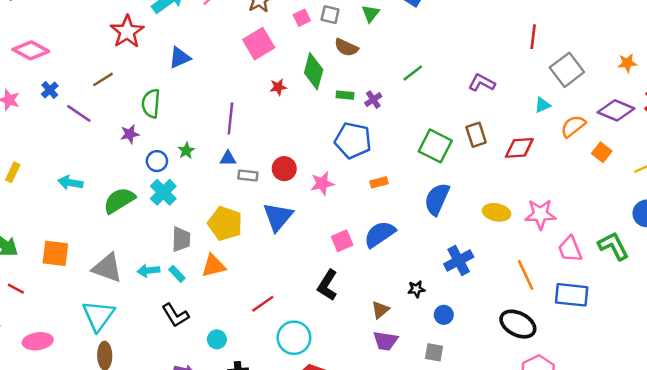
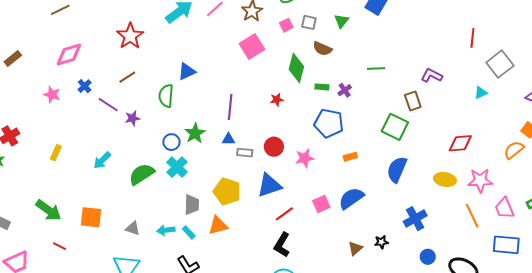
red star: (127, 32) -> (130, 36), moved
pink diamond: (31, 50) -> (69, 55), turned -44
blue triangle: (180, 58) -> (187, 71), moved
green line: (413, 73) -> (376, 68), turned 36
red star: (278, 87) -> (277, 100), moved
orange semicircle: (573, 126) -> (514, 150), moved
purple star: (130, 134) -> (132, 118), moved
brown rectangle: (476, 135) -> (413, 101), moved
red diamond: (519, 148) -> (460, 143), moved
green star: (186, 151) -> (195, 133), size x1.5
cyan arrow: (70, 183) -> (102, 160), turned -54
blue triangle: (278, 217) -> (269, 185), turned 32
gray triangle: (107, 268) -> (133, 228), size x0.6
orange line: (526, 275) -> (472, 216), moved
black L-shape: (328, 285) -> (282, 245), moved
red line: (263, 304) -> (284, 214), moved
brown triangle: (380, 310) -> (355, 248), moved
blue circle: (444, 315) -> (428, 257), moved

